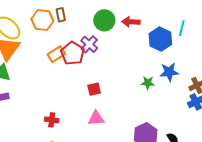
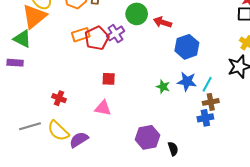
cyan line: (182, 28) -> (207, 84), moved

